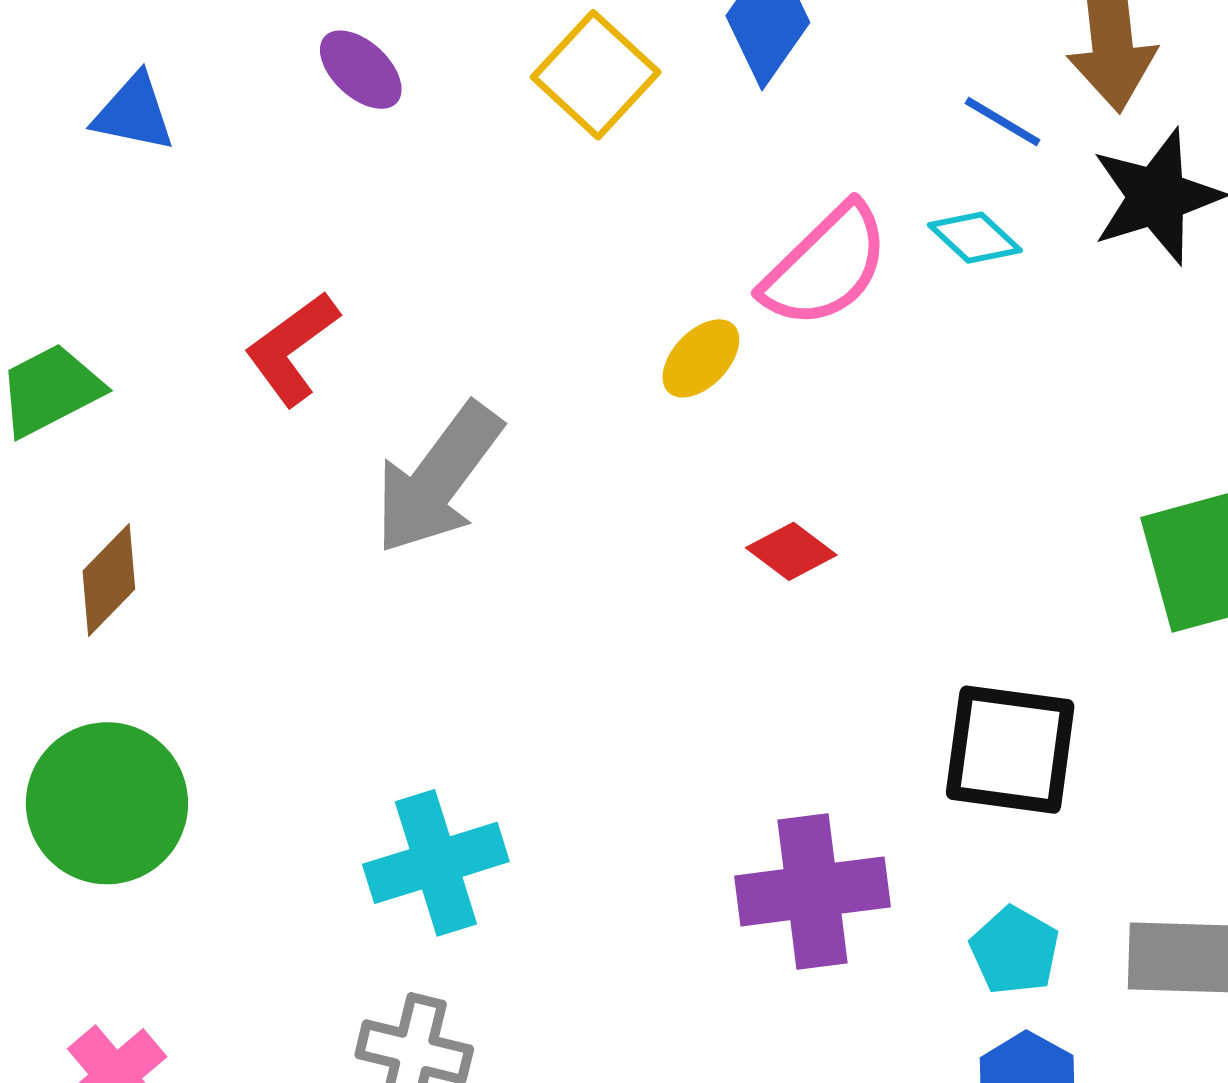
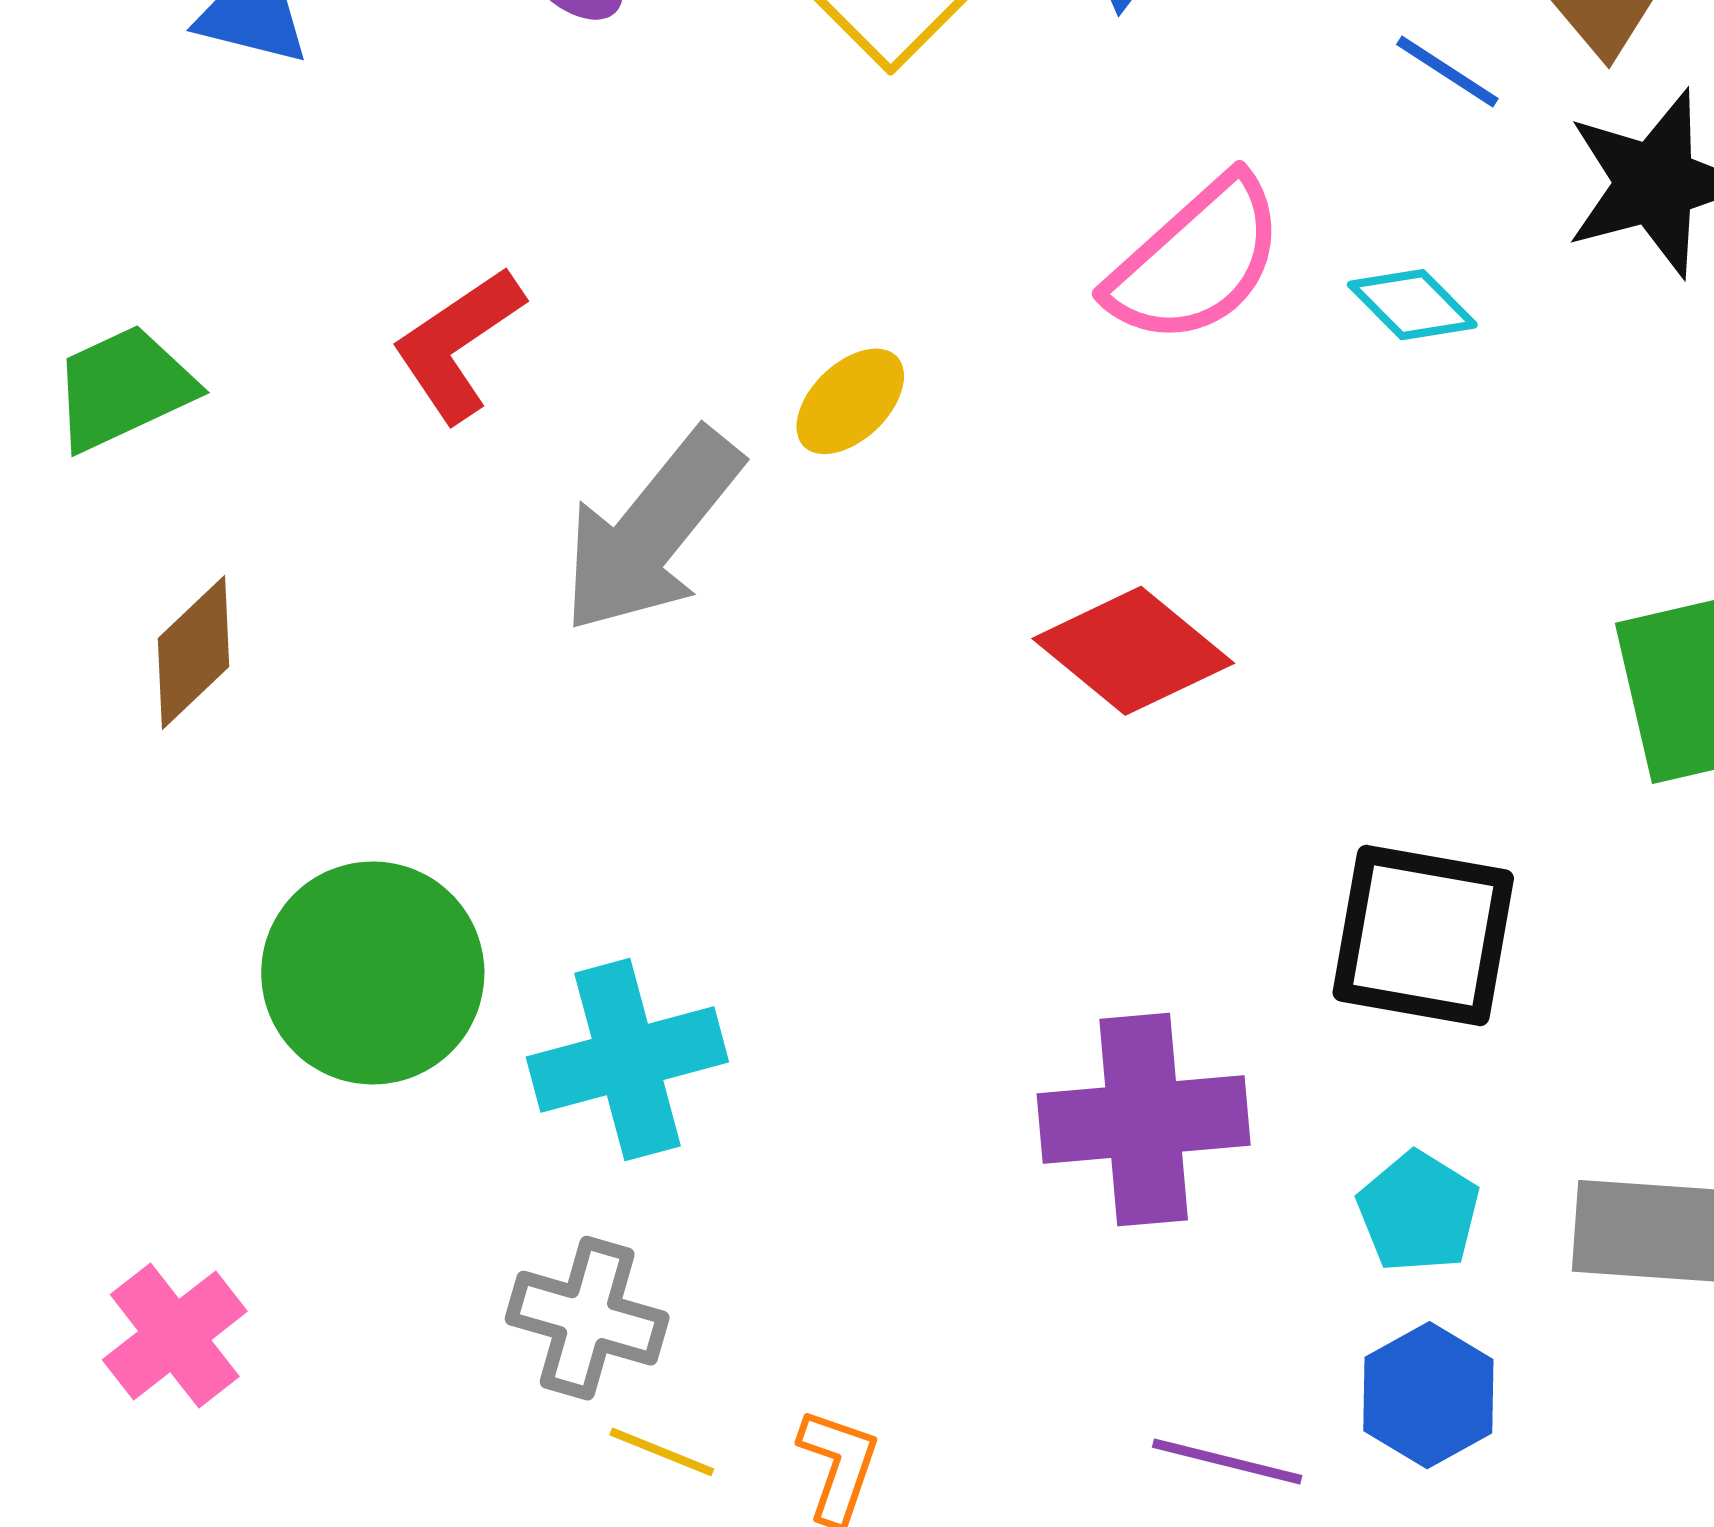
cyan diamond: (975, 238) -> (1412, 305), moved
yellow ellipse: (701, 358) -> (850, 401), moved
red diamond: (791, 551) -> (1133, 651), size x1.6
green circle: (107, 803) -> (373, 973), moved

